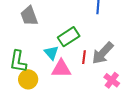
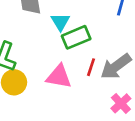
cyan triangle: (51, 53) -> (60, 22), moved

